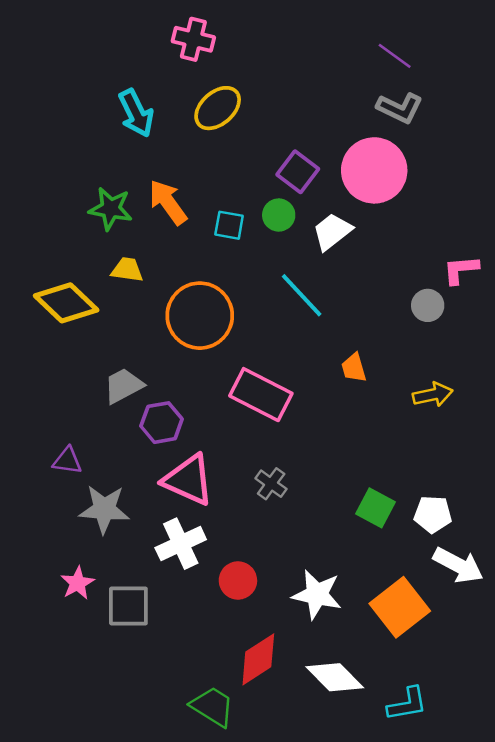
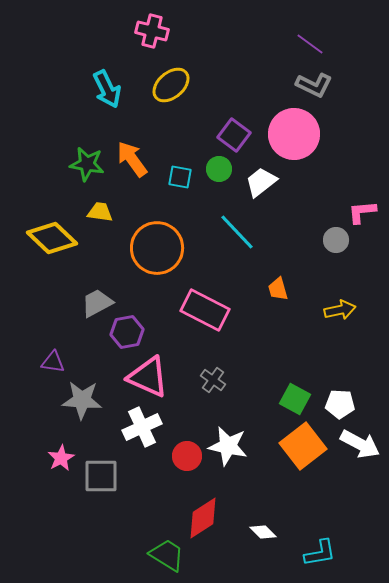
white star: (317, 594) -> (228, 446), moved
orange square: (400, 607) -> (303, 446), moved
white diamond: (335, 677) -> (263, 532), size x0.6

